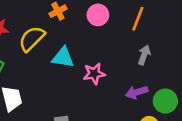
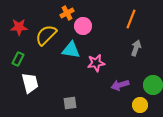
pink circle: (98, 15) -> (83, 26), moved
purple arrow: (137, 92) -> (120, 85), moved

